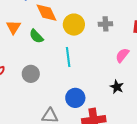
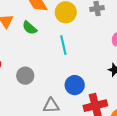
gray circle: (31, 74) -> (25, 76), moved

